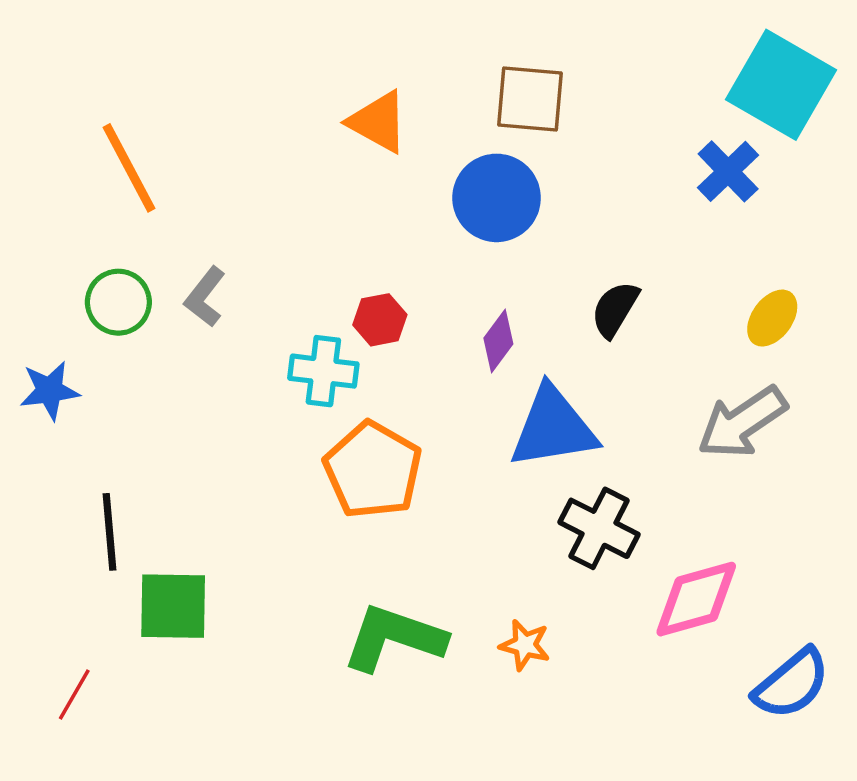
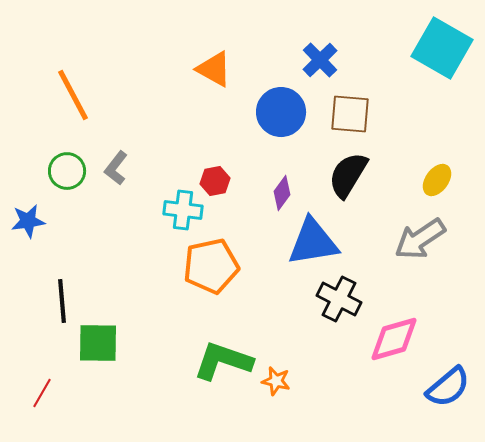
brown square: (530, 99) -> (350, 114), moved
blue cross: (728, 171) -> (320, 60), moved
black semicircle: (615, 309) -> (348, 175), size x1.4
orange pentagon: (373, 470) -> (211, 266), turned 30
orange star: (525, 645) -> (276, 381), moved

